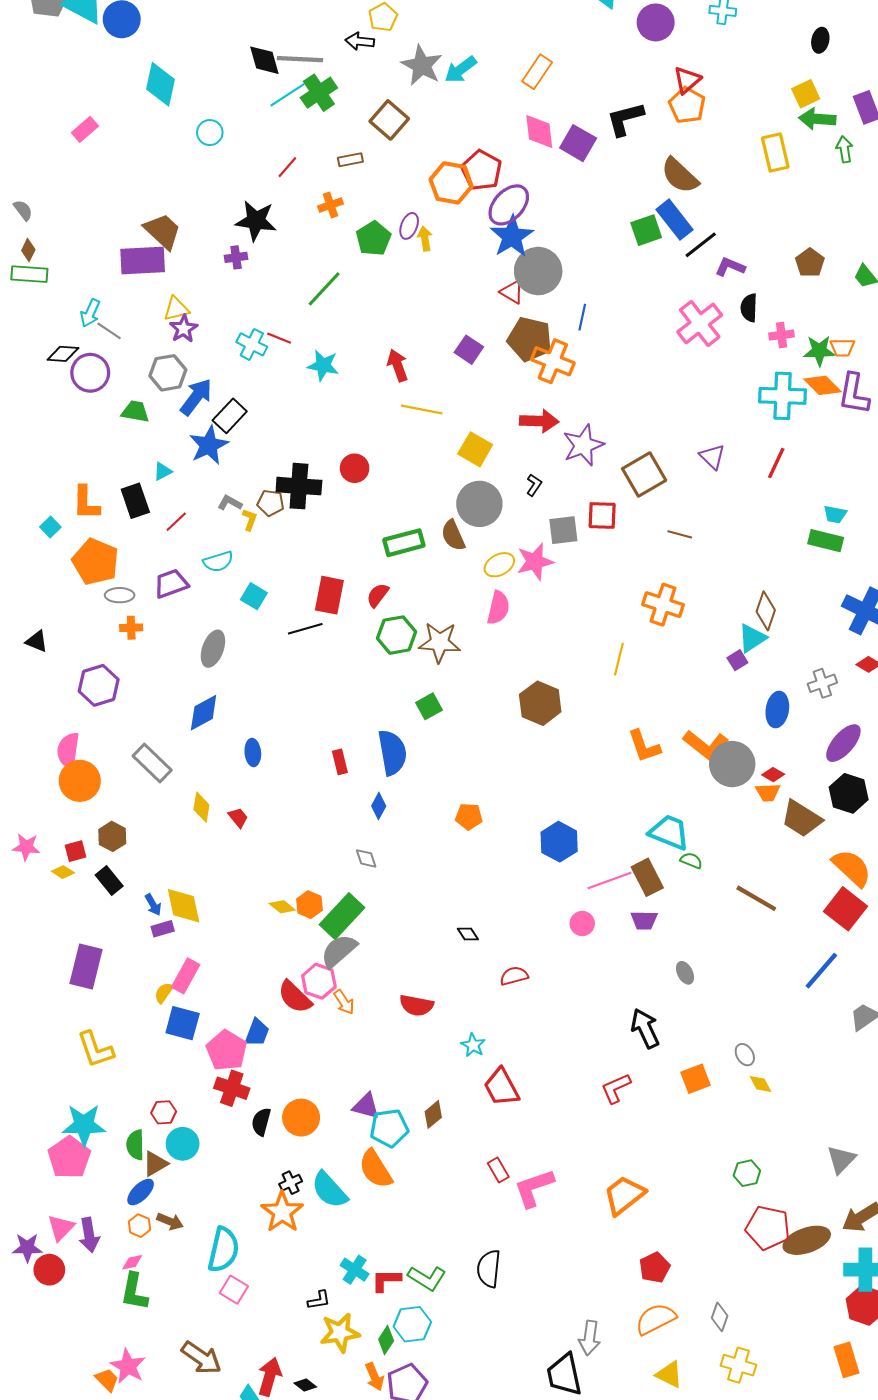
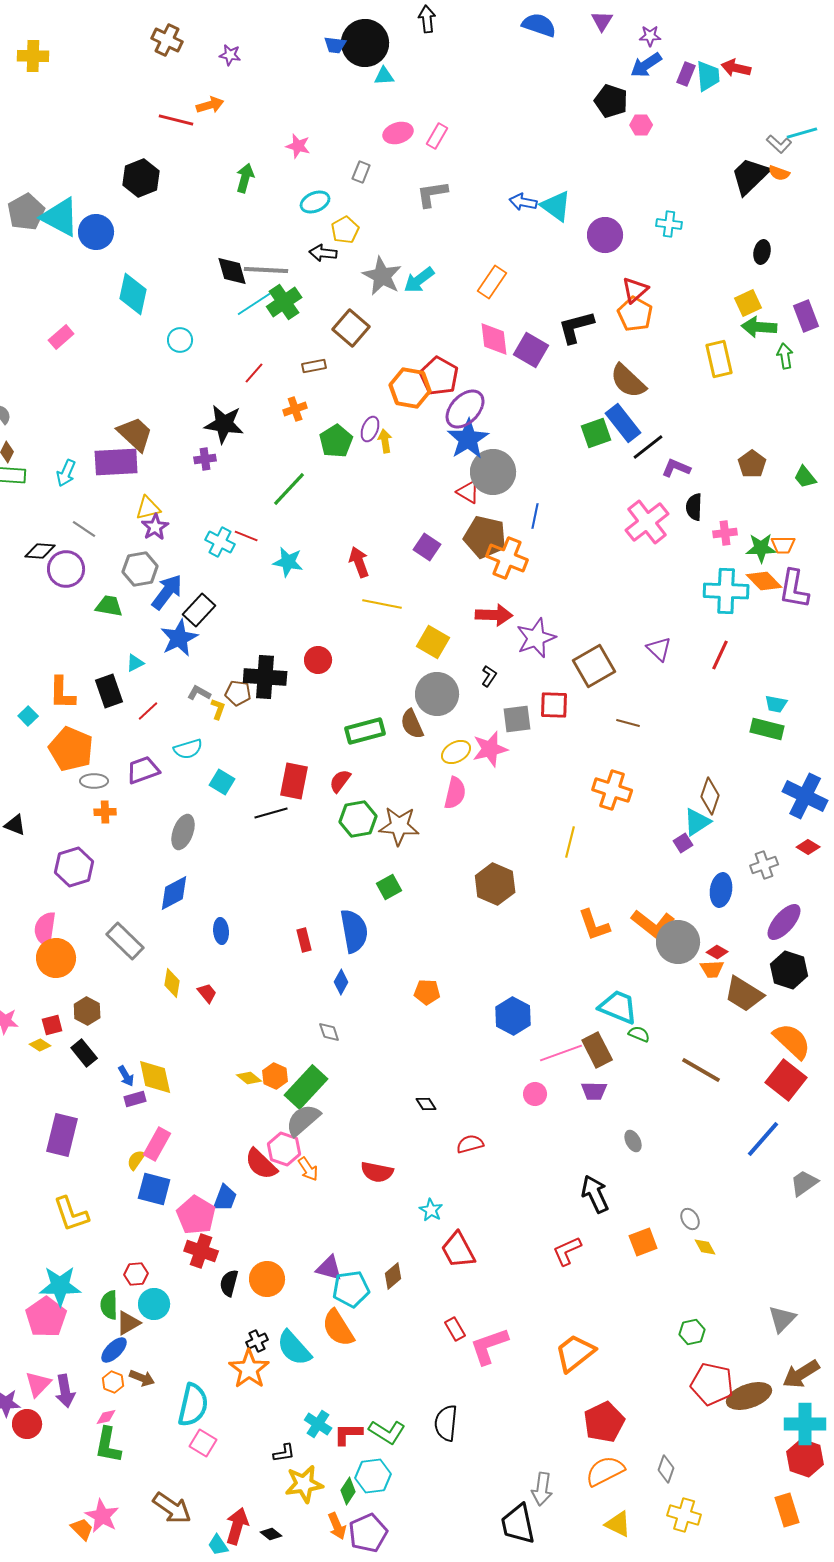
cyan arrow: (90, 313) -> (66, 473), moved
red pentagon: (655, 1268) -> (604, 1422), size x1.4

